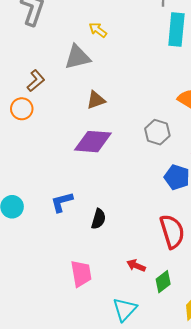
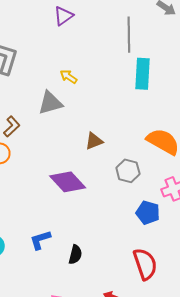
brown triangle: (96, 100) -> (94, 141), moved
purple diamond: (93, 142) -> (68, 182), turned 45

